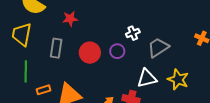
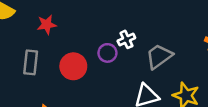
purple circle: (117, 51) -> (107, 53), moved

